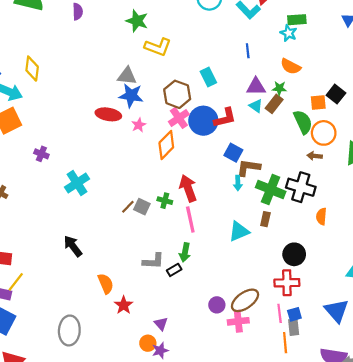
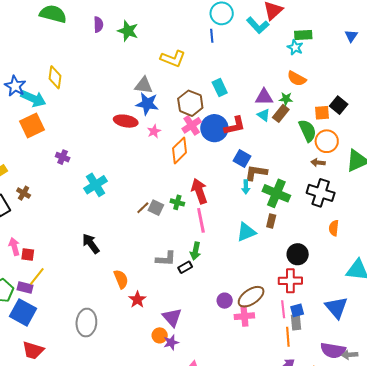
green star: (137, 21) -> (128, 31), moved
blue line: (248, 51) -> (212, 36), moved
black cross: (301, 187) -> (321, 193), moved
orange semicircle: (321, 216) -> (334, 228), moved
purple triangle: (161, 324) -> (172, 317), size x1.5

